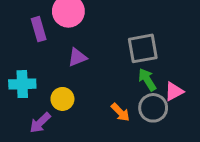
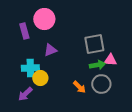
green arrow: (147, 80) -> (97, 65), turned 112
cyan cross: (22, 84) -> (30, 68), moved
pink triangle: (174, 91) -> (110, 60), moved, turned 32

